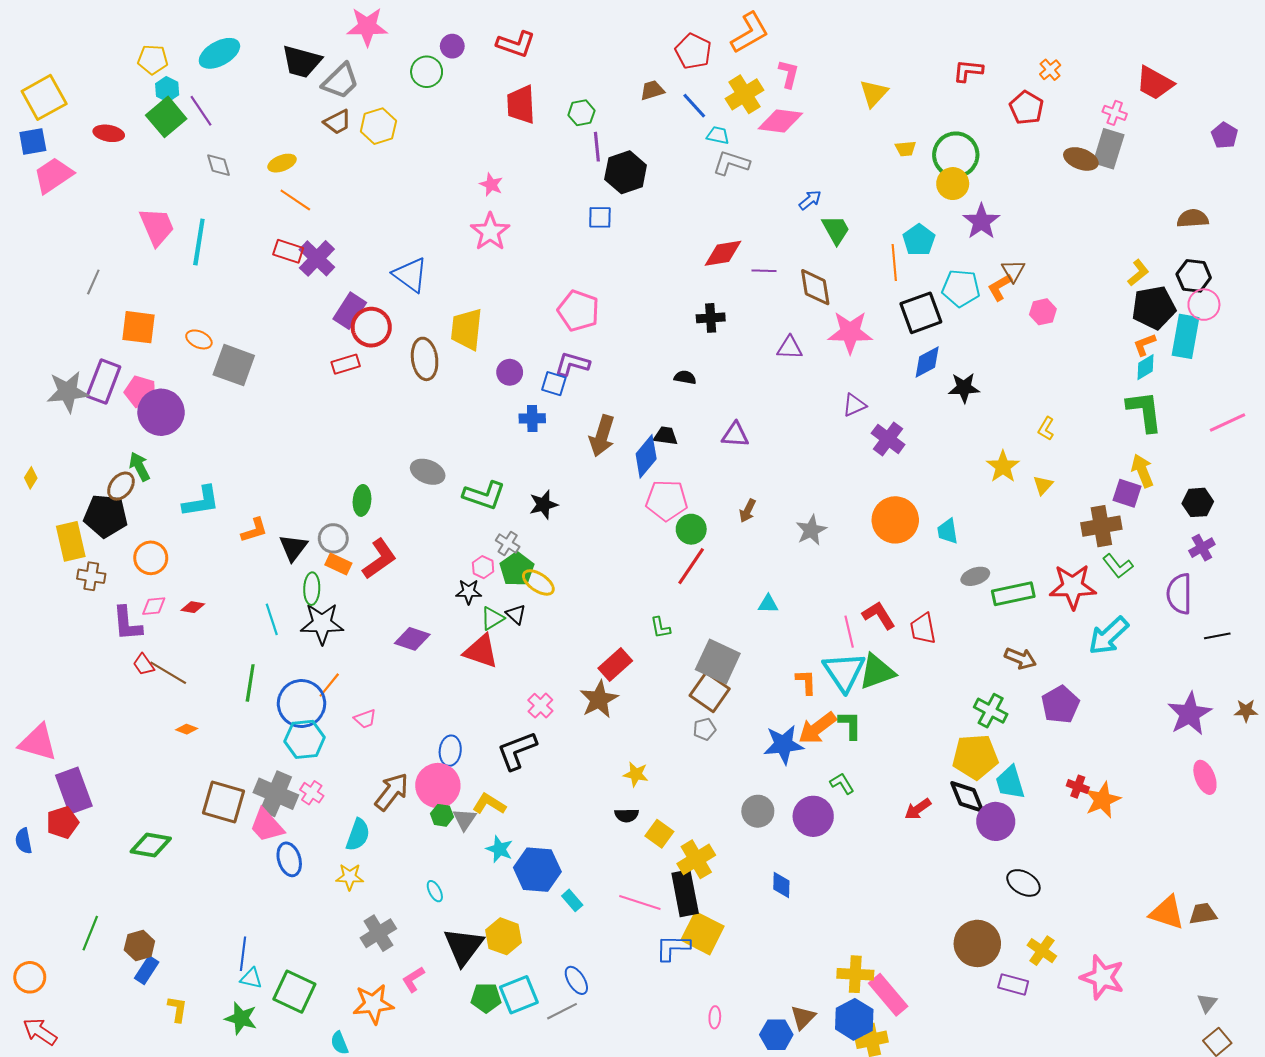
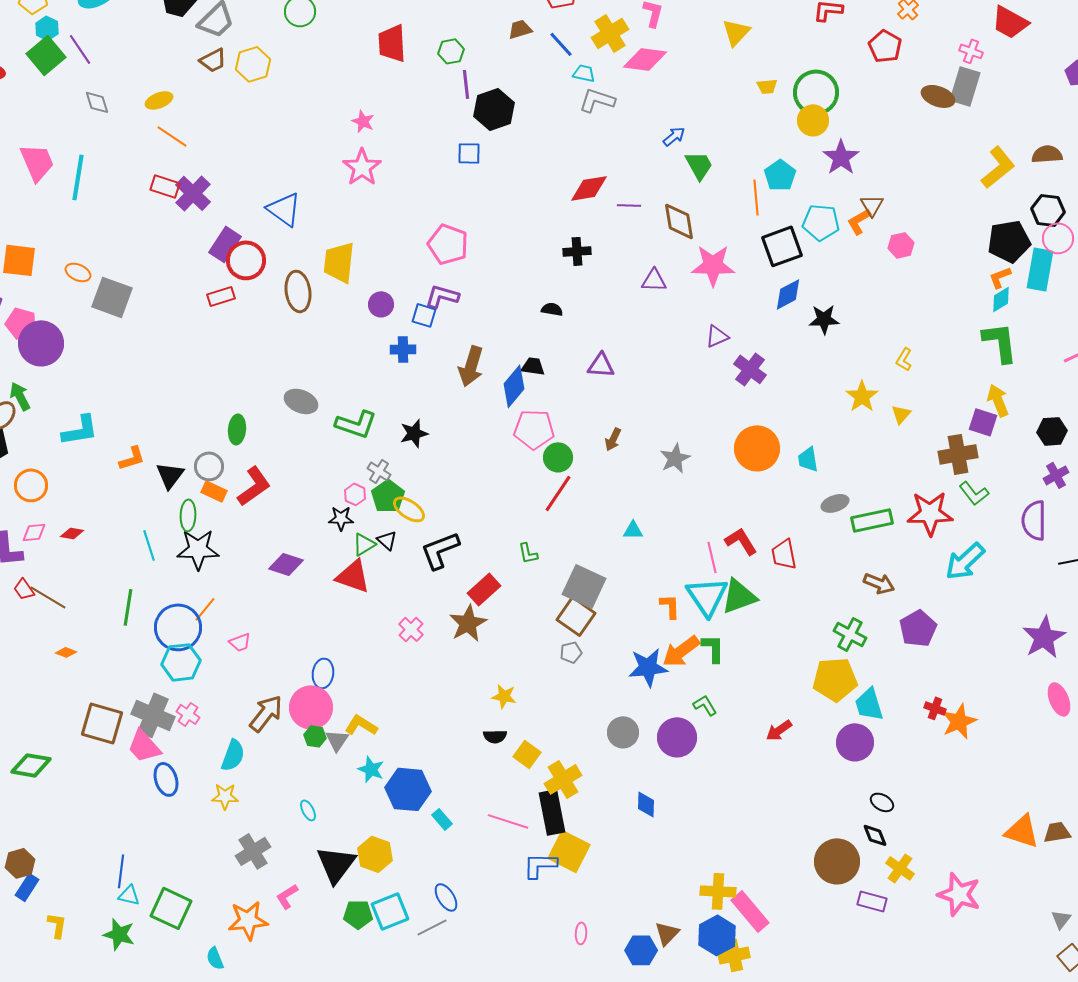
yellow L-shape: (1138, 273) -> (998, 167), moved, size x1.6
black L-shape: (517, 751) -> (440, 550), moved
black diamond: (967, 797) -> (875, 835), moved, size x0.7
black ellipse: (1023, 883) -> (882, 802), size x0.7

